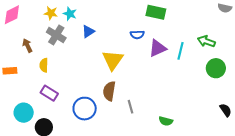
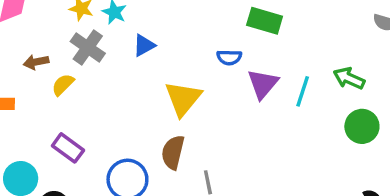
brown arrow: (27, 45) -> (36, 62), turned -80
purple triangle: (157, 48) -> (263, 84), turned -30
yellow semicircle: (44, 65) -> (63, 85), moved, turned 40

